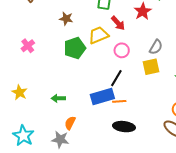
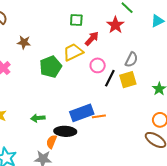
brown star: (66, 19) -> (24, 42), moved
red arrow: (118, 23) -> (92, 39), turned -91
black line: (116, 78) -> (110, 78), moved
black ellipse: (124, 127) -> (65, 131), moved

